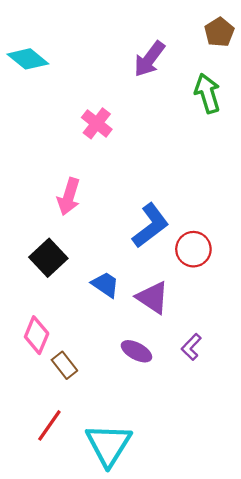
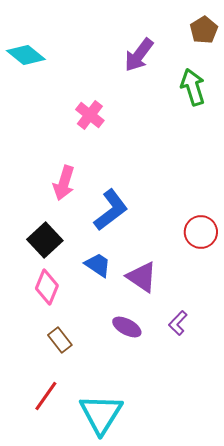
blue L-shape: (150, 226) -> (111, 210), moved
red circle: (193, 249) -> (201, 232), moved
pink diamond: (37, 335) -> (47, 287), moved

